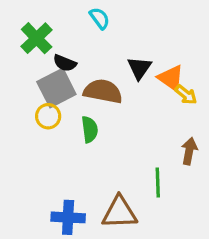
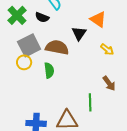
black semicircle: (65, 63) -> (42, 17), moved
orange triangle: (171, 78) -> (98, 19), moved
brown arrow: (189, 151) -> (109, 83), turned 133

